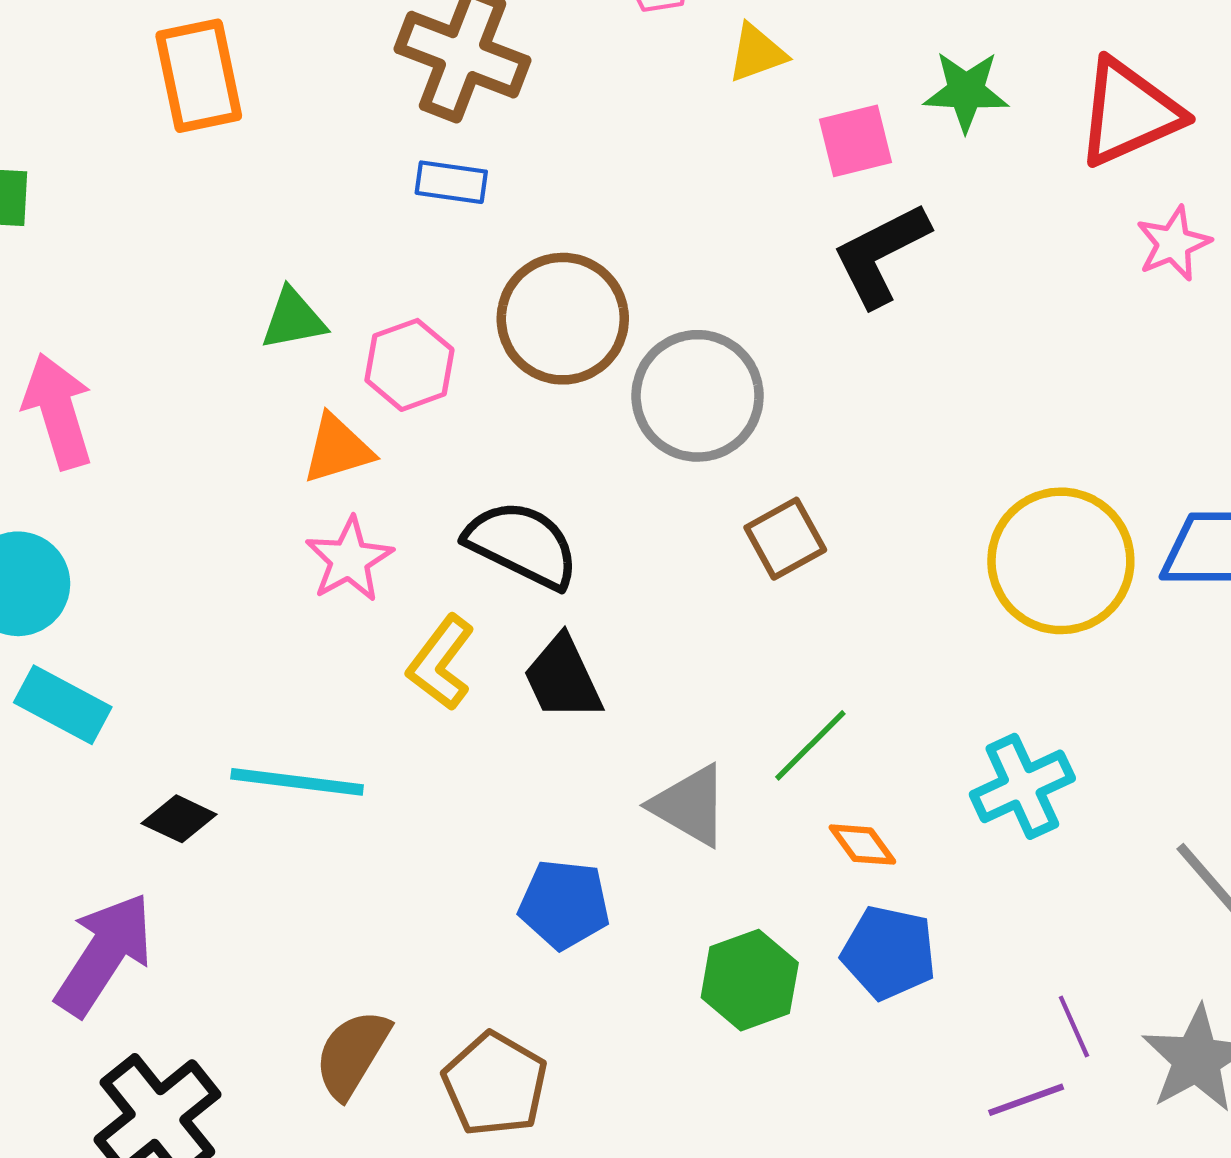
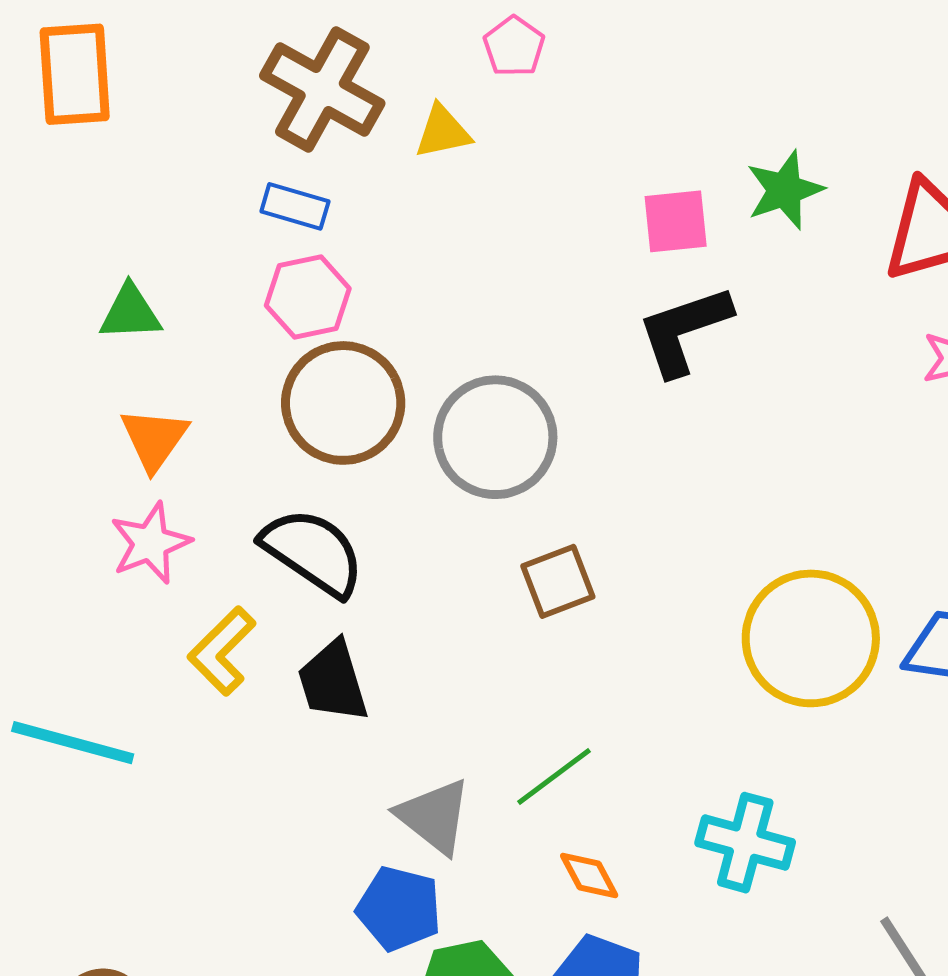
yellow triangle: (757, 53) -> (443, 132), moved
green star: (966, 91) -> (785, 190), turned -30
brown circle: (563, 319) -> (343, 403), moved
pink hexagon: (409, 365) -> (308, 297), moved
orange triangle: (338, 449) -> (154, 439), turned -46
cyan cross: (1022, 786) -> (745, 843), turned 32
blue pentagon: (564, 904) -> (399, 908), moved

